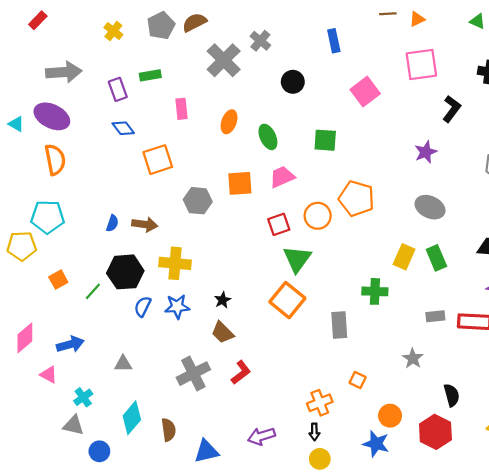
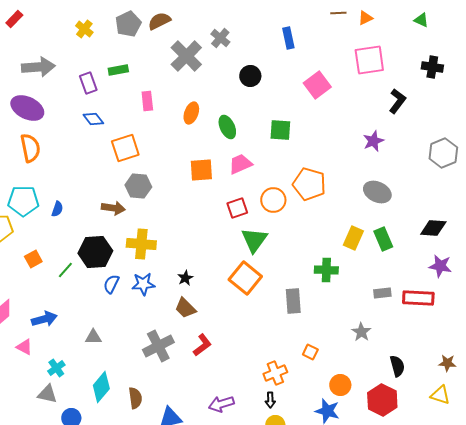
gray hexagon: (198, 201) -> (138, 186), moved
blue semicircle: (112, 223) -> (57, 209), moved

